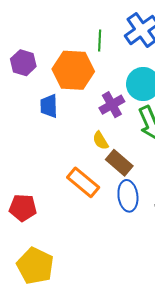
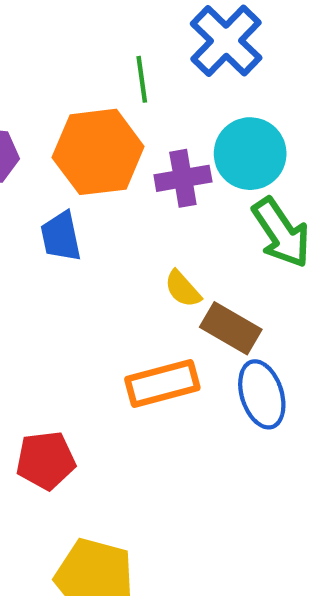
purple cross: (112, 105) -> (183, 178), moved, turned 30
orange rectangle: (83, 182) -> (162, 384), turned -44

